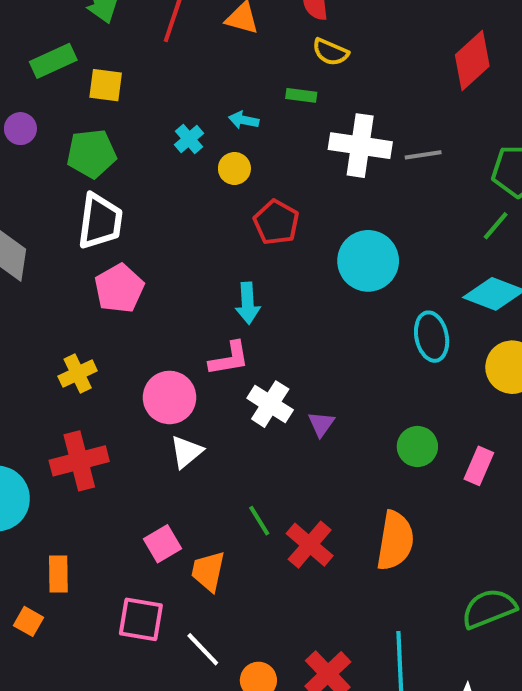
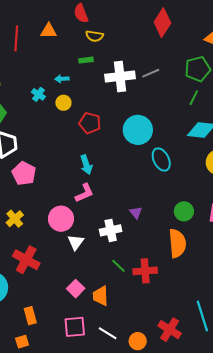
cyan ellipse: (432, 337) -> (161, 160), moved
white cross: (270, 404) -> (111, 230), moved, turned -30
red cross: (79, 461) -> (26, 260), turned -32
orange semicircle: (395, 541) -> (177, 243), moved
red cross: (310, 545) -> (145, 271), turned -30
orange square: (29, 621) -> (22, 342), turned -32

